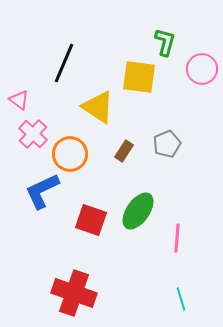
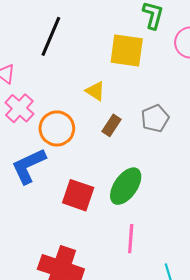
yellow triangle: (98, 107) -> (95, 91), moved, size x0.6
pink line: (177, 238) -> (131, 239), moved

